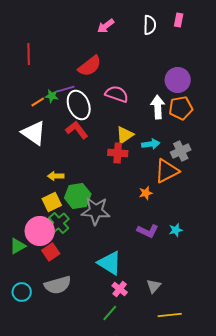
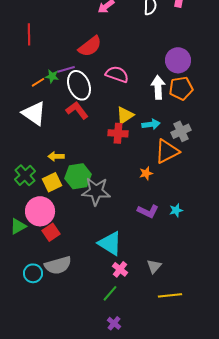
green cross: (59, 223) -> (25, 175), moved
cyan circle: (22, 292) -> (33, 273), moved

